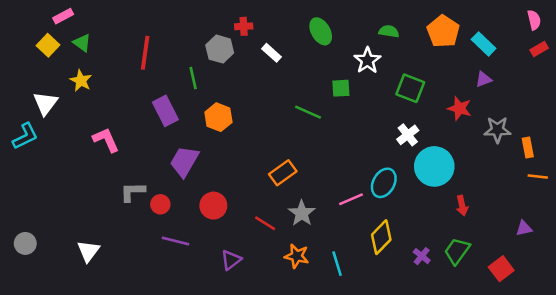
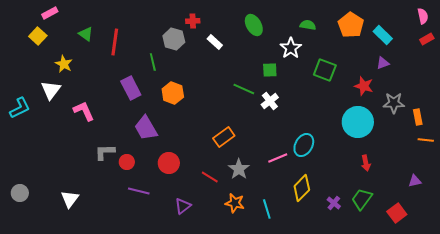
green triangle: (82, 43) -> (86, 34), moved
white triangle: (45, 103) -> (51, 90), moved
white cross: (408, 135) -> (270, 101), moved
purple trapezoid: (184, 161) -> (146, 128), turned -60
cyan circle: (434, 166) -> (358, 122), moved

